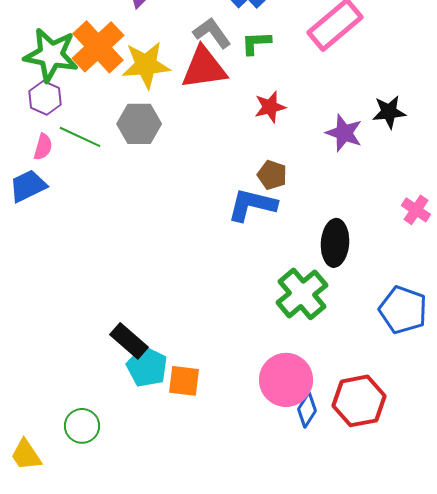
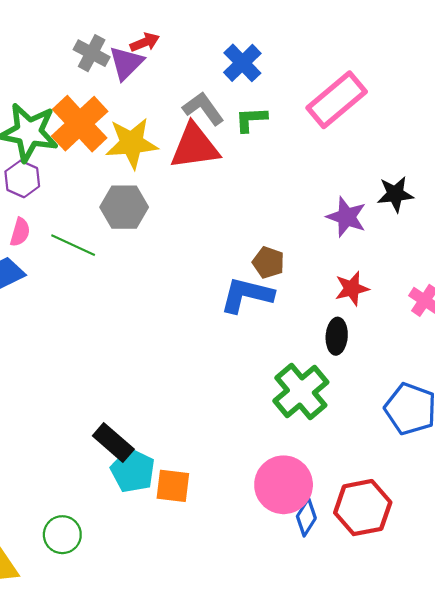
red star: (270, 107) -> (352, 288), moved
green line: (80, 137) -> (73, 245), moved
black ellipse: (335, 243) -> (337, 336), size x0.7

